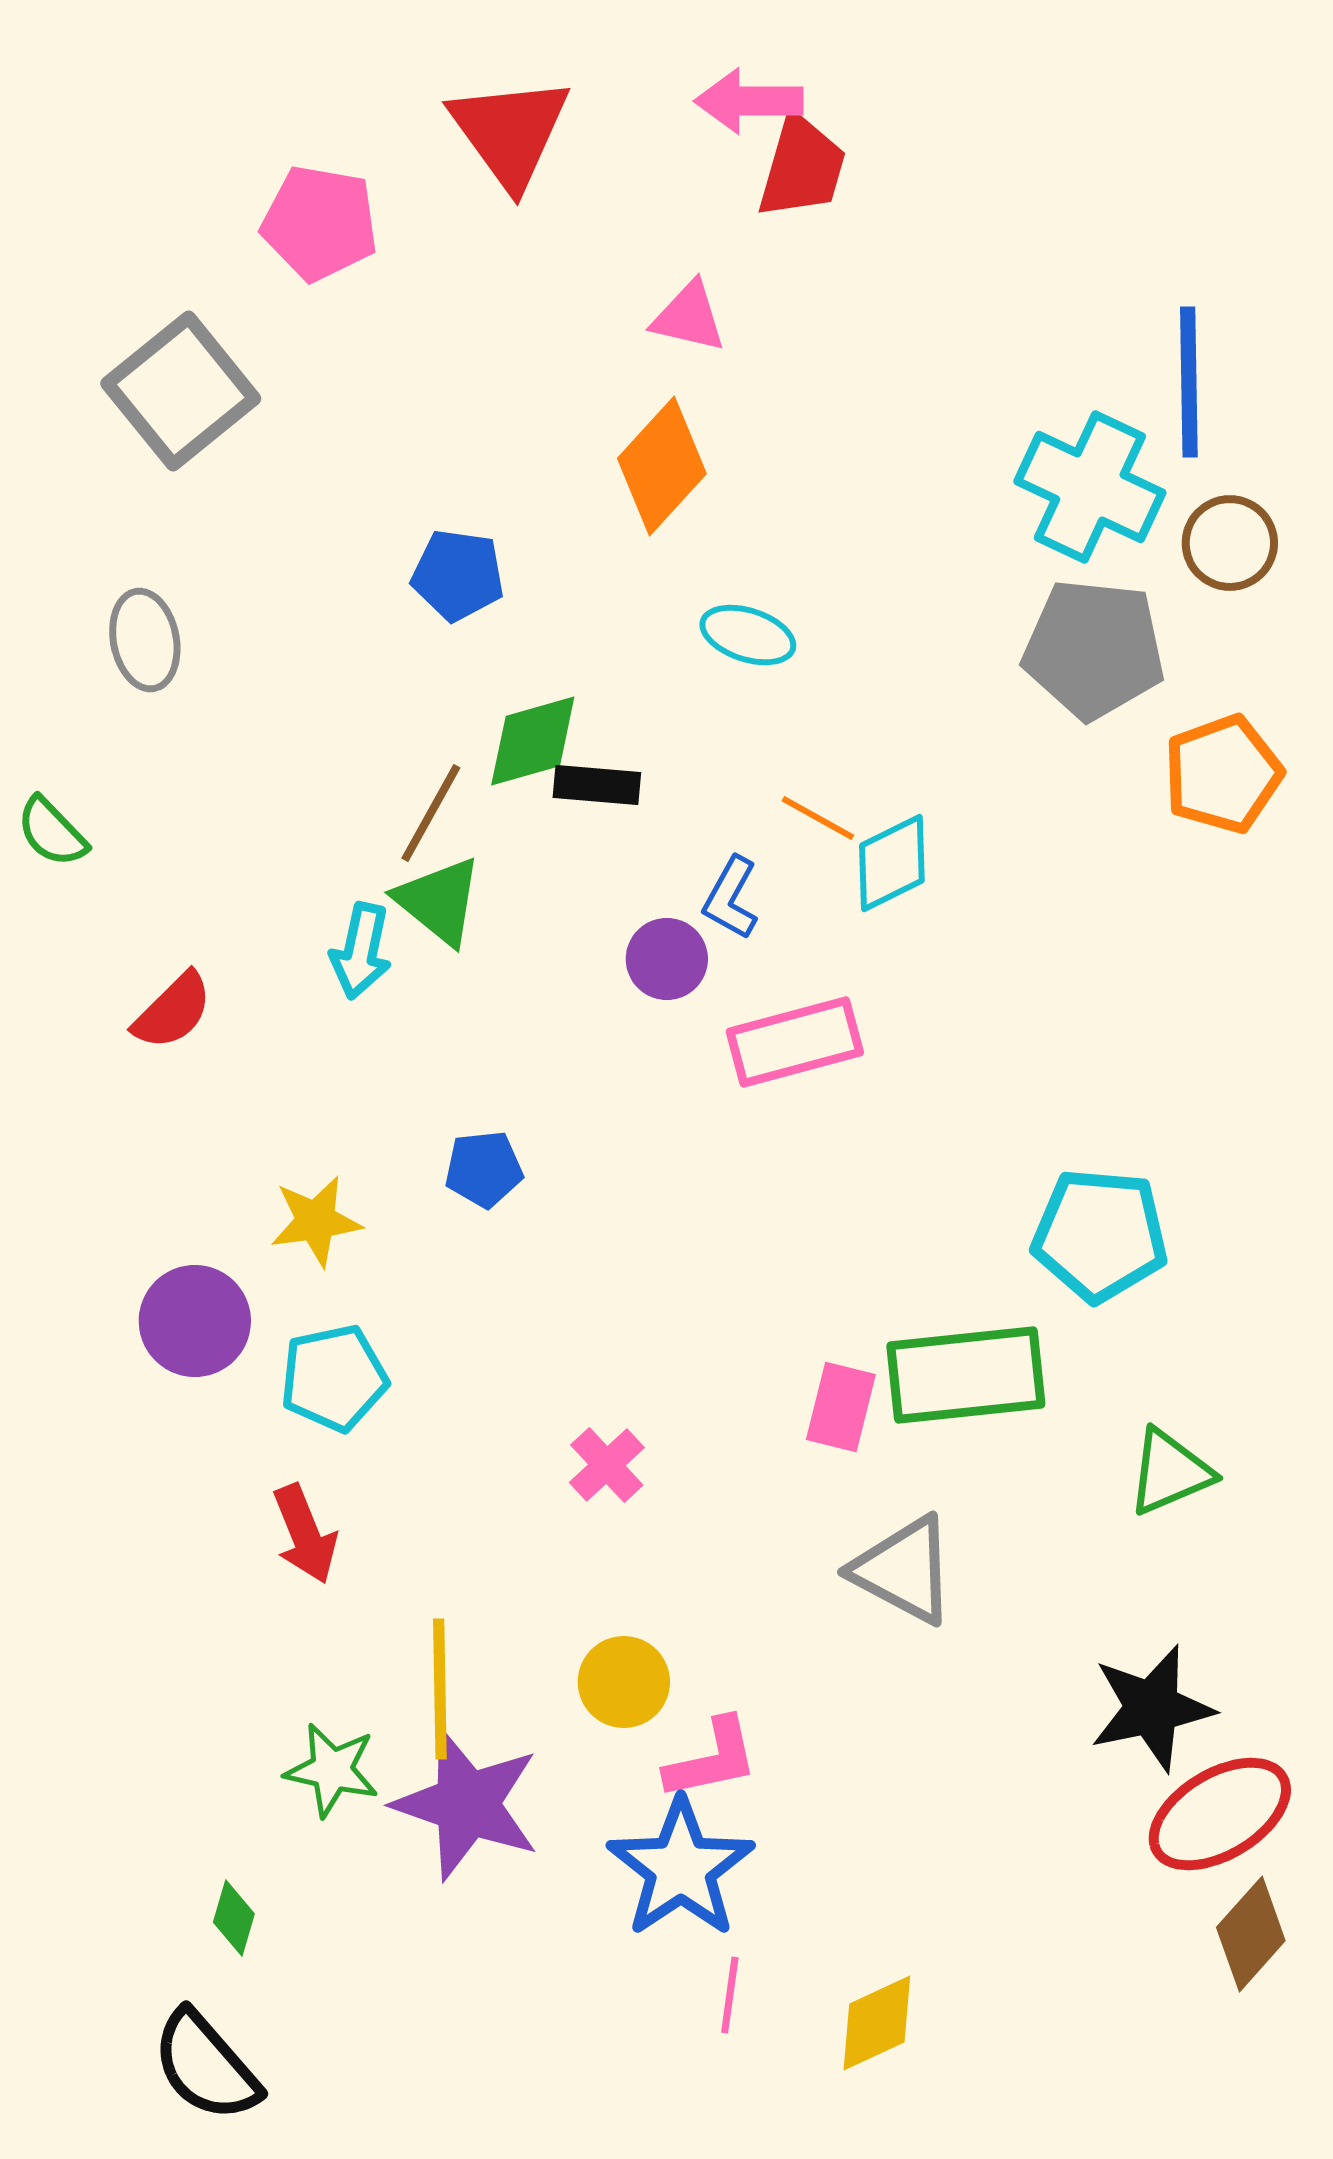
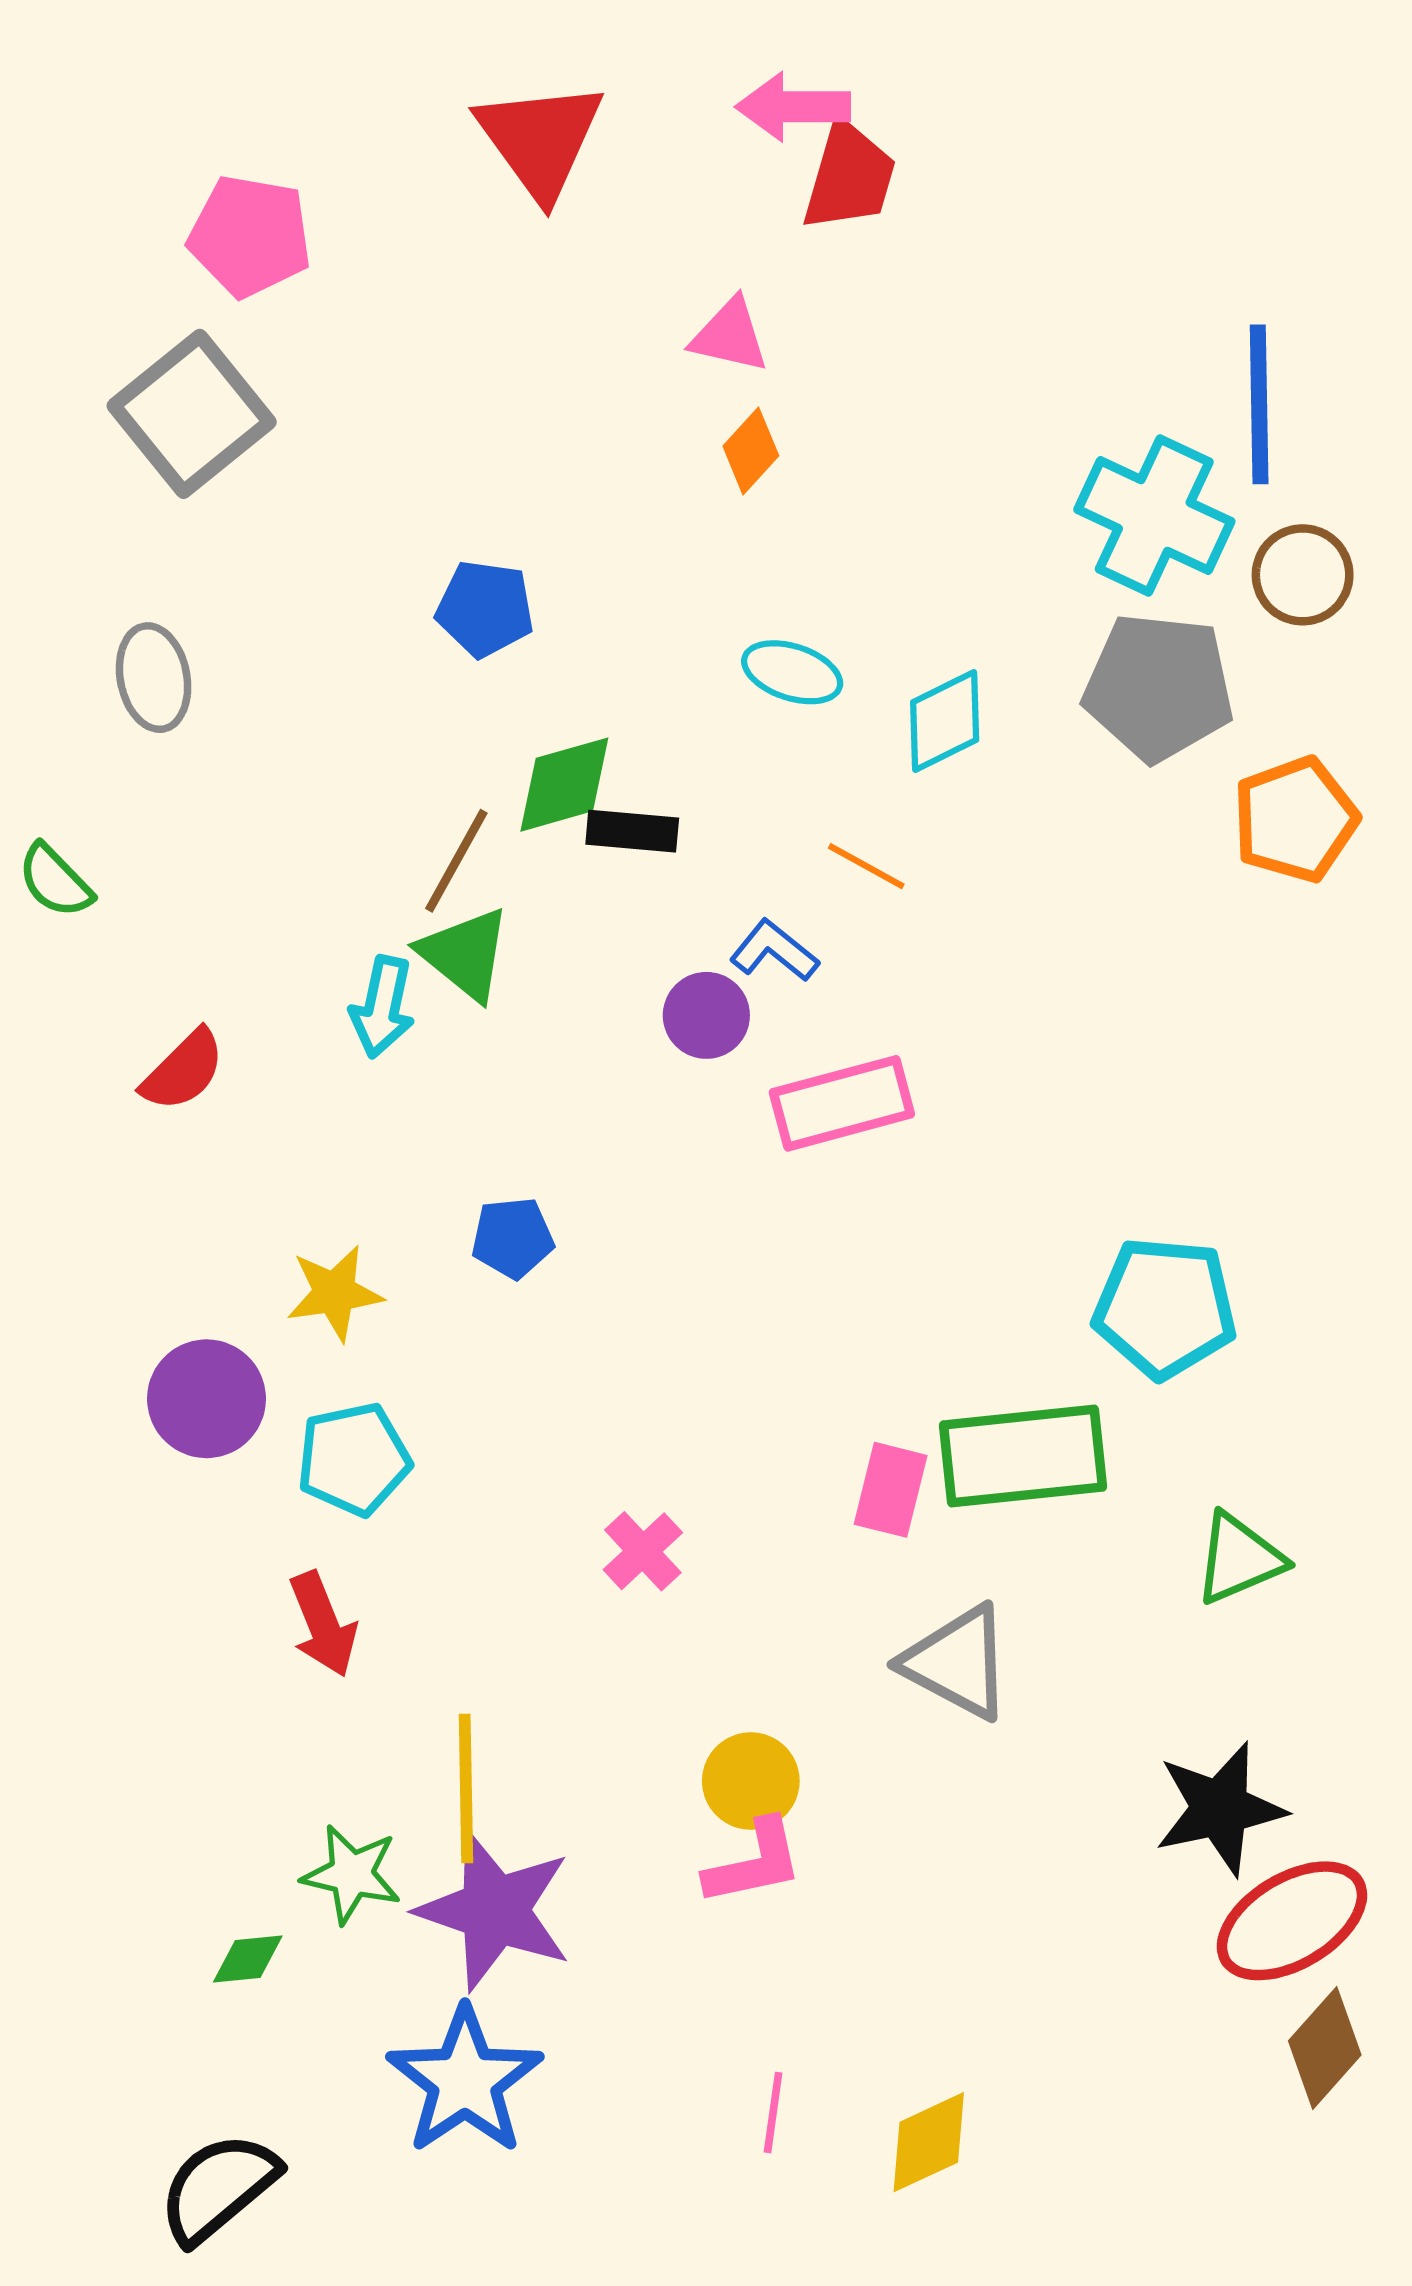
pink pentagon: (320, 223) -> (250, 236), moved
orange diamond: (662, 466) -> (751, 451), moved, size x0.6
cyan diamond: (892, 863) -> (945, 721), moved
blue L-shape: (731, 898) -> (774, 951), turned 100
yellow circle: (624, 1682) -> (751, 1781), moved
blue star: (681, 1868) -> (465, 2081), moved
green diamond: (234, 1918) -> (248, 1959), moved, turned 68
black semicircle: (206, 2066) -> (218, 2188), turned 91

